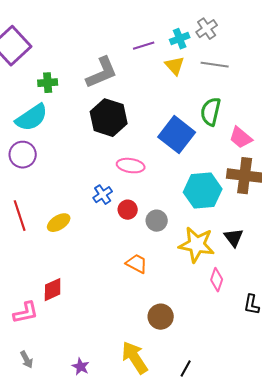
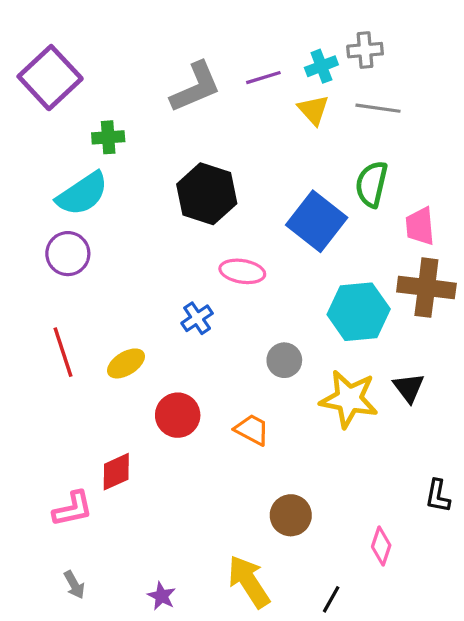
gray cross: (207, 29) -> (365, 50), turned 30
gray L-shape: (102, 73) -> (195, 87), moved
pink trapezoid: (241, 138) -> (420, 226), turned 45
red circle: (128, 210) -> (178, 415), moved, size x1.4
pink diamond: (217, 280) -> (381, 546), moved

